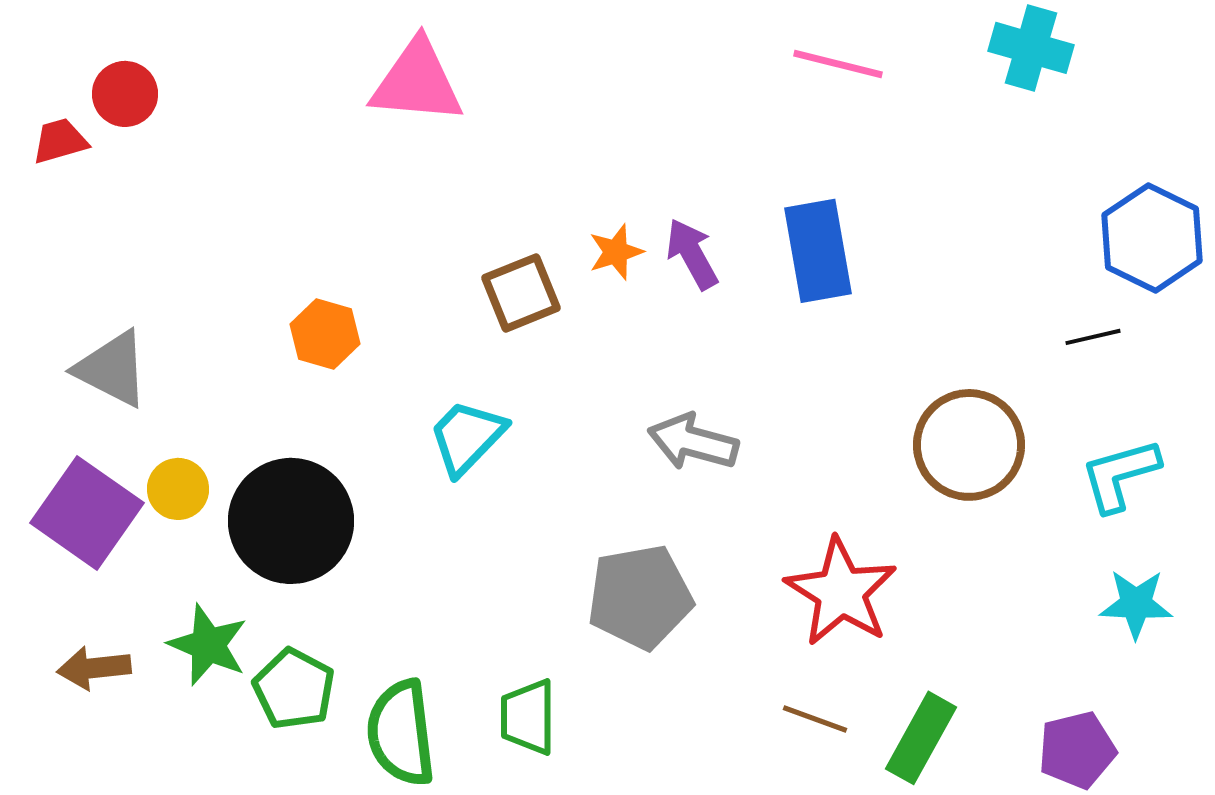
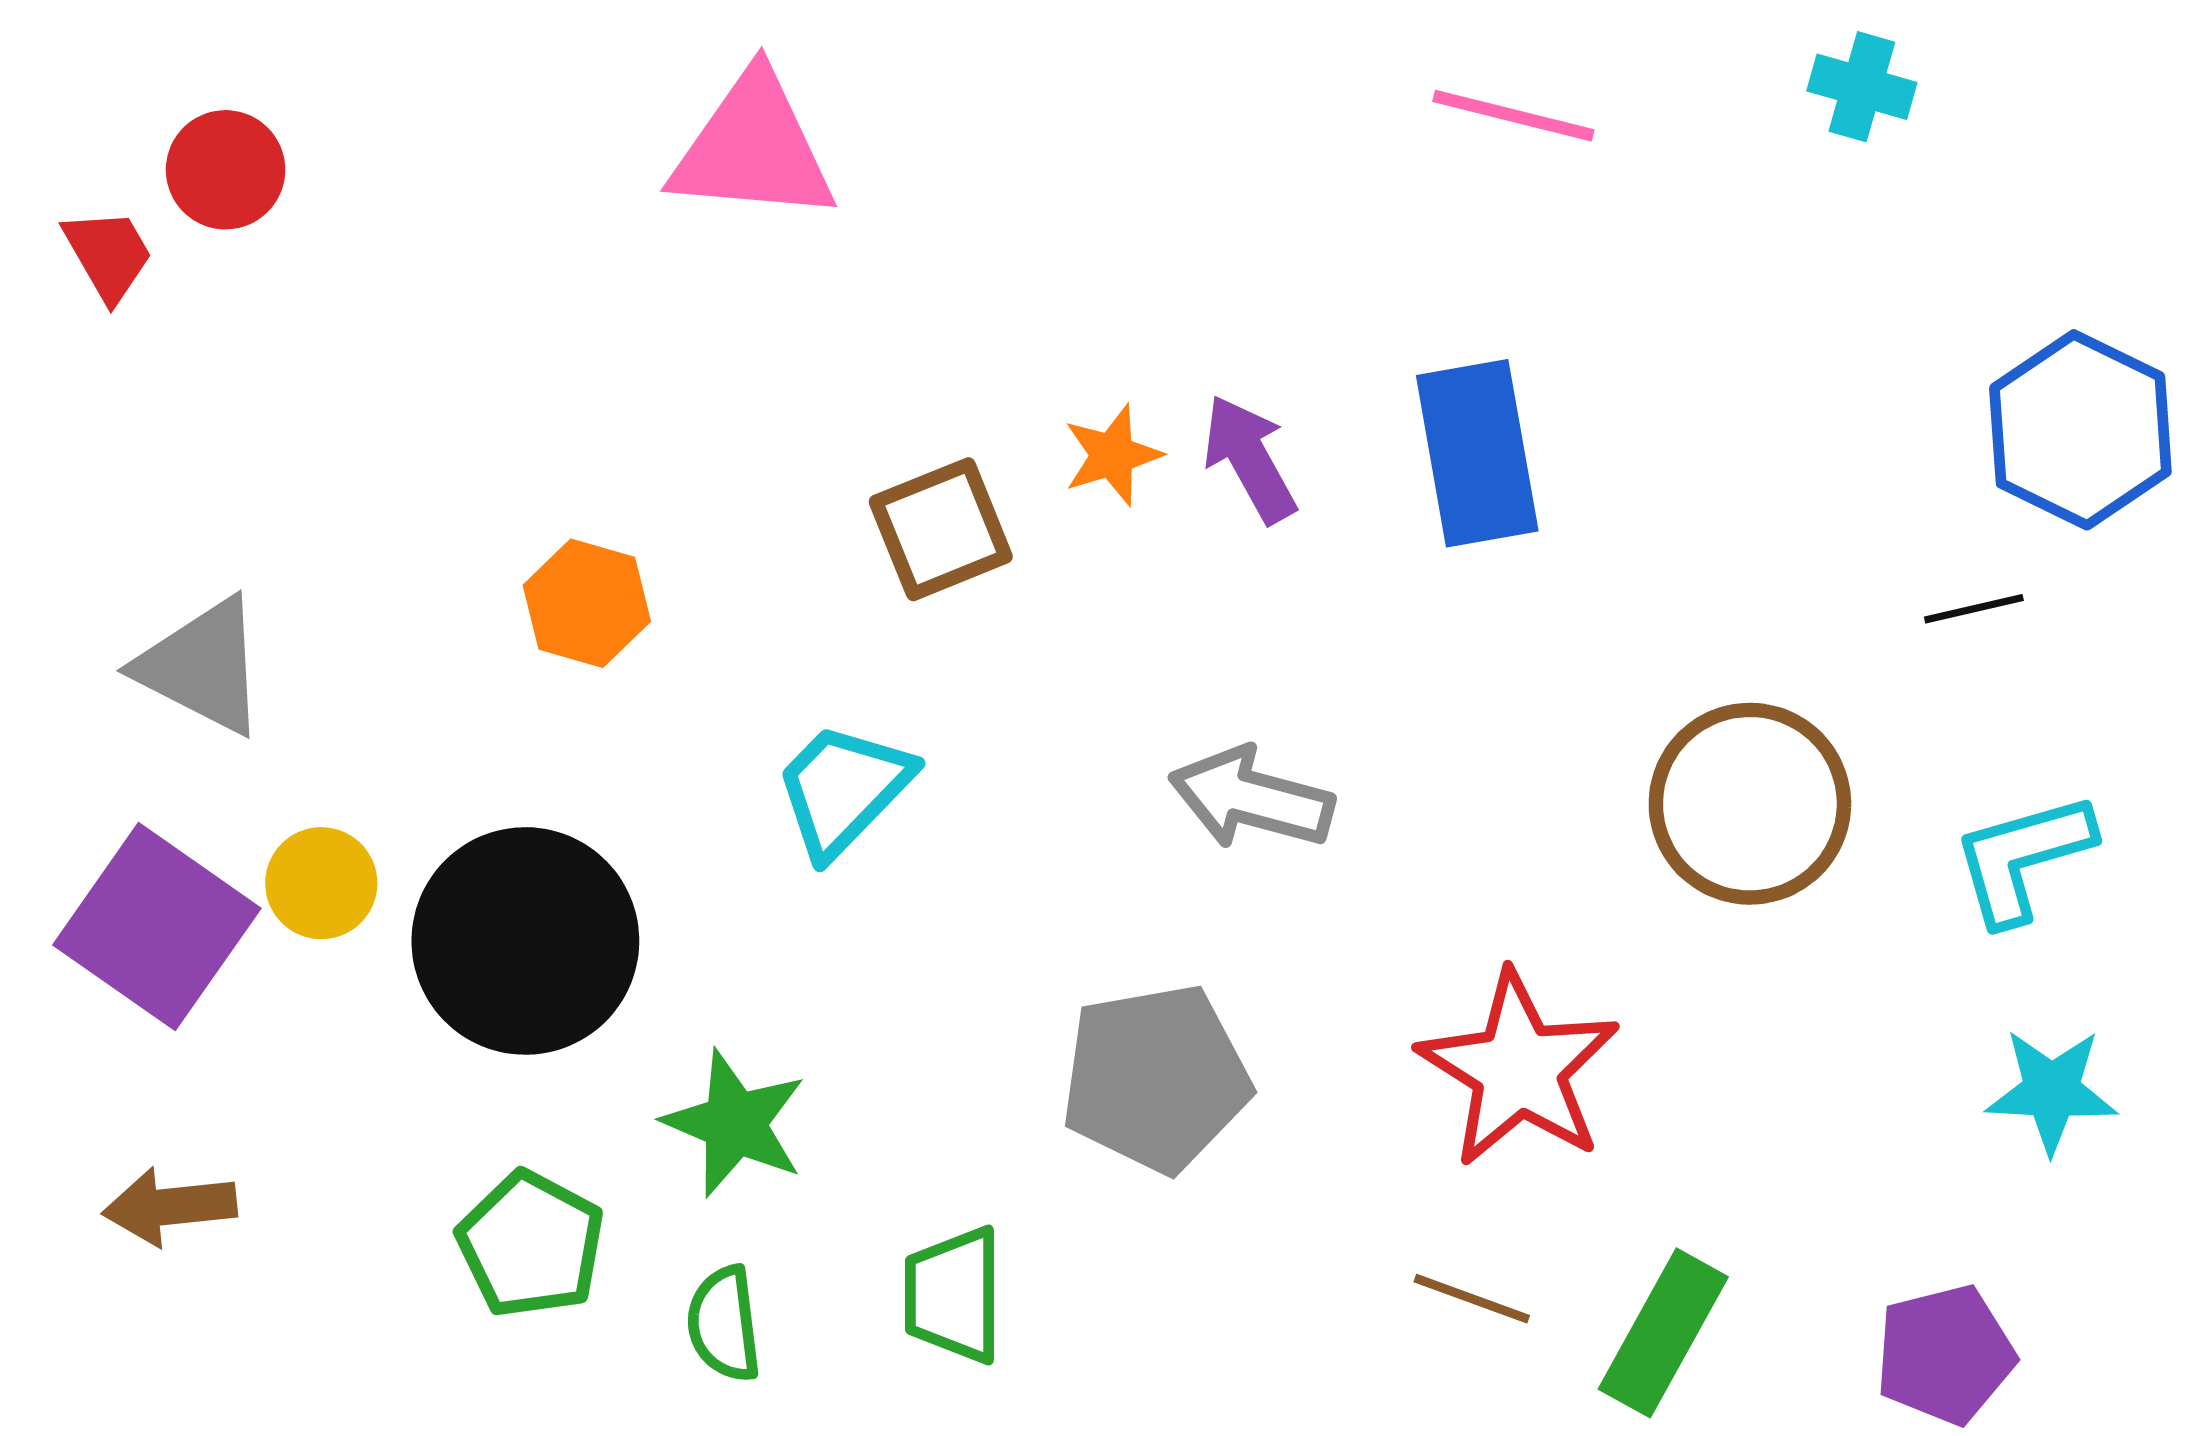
cyan cross: (1031, 48) -> (1862, 87), size x0.7
red trapezoid: (60, 141) -> (108, 255), turned 76
green star: (208, 645) -> (735, 1123), moved
green semicircle: (401, 733) -> (724, 1324), size x0.6

